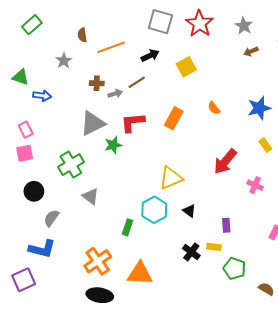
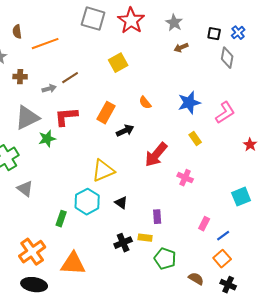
black arrow: (150, 56) -> (125, 131), moved
brown cross: (97, 83) -> (20, 77), moved
black cross: (191, 252) -> (123, 243), turned 30

